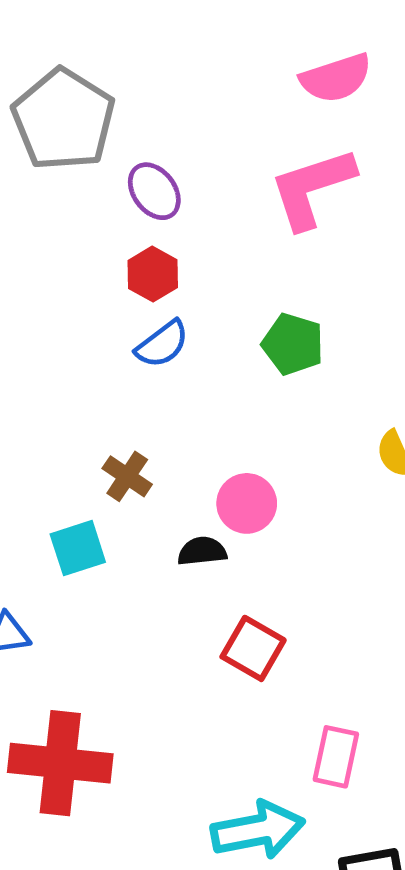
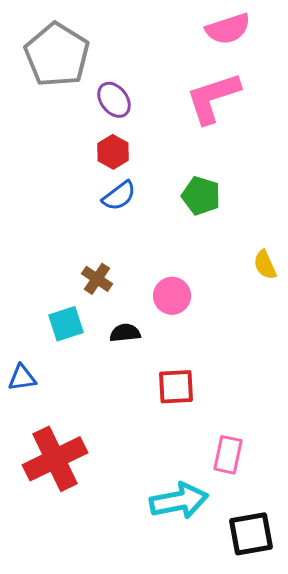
black semicircle: (202, 551) -> (125, 333), moved
red square: (253, 648) -> (176, 387), turned -33
red cross: (60, 763) -> (55, 459), turned -32

